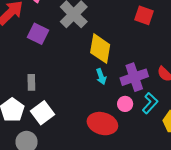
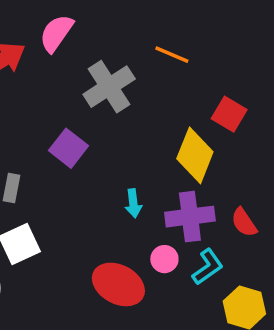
purple square: (38, 34) -> (68, 148), moved
yellow diamond: (100, 49) -> (195, 155), moved

